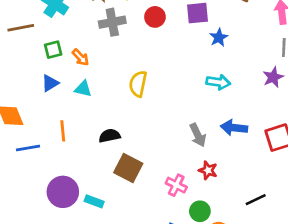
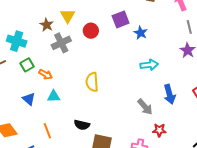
green square: (53, 50) -> (27, 65), moved
blue triangle: (50, 83) -> (29, 99), turned -32
blue arrow: (234, 128) -> (169, 94), turned -96
black semicircle: (110, 136) -> (82, 125), turned -140

